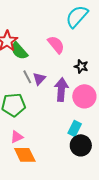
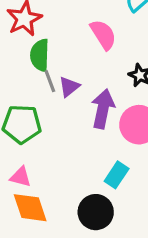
green semicircle: (19, 51) -> (40, 55), moved, turned 36
pink triangle: (17, 137) -> (21, 177), turned 32
black circle: (81, 145) -> (96, 212), moved

